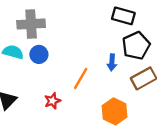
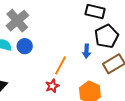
gray cross: (31, 24) -> (17, 21), turned -35
red star: (52, 101) -> (52, 86), moved

